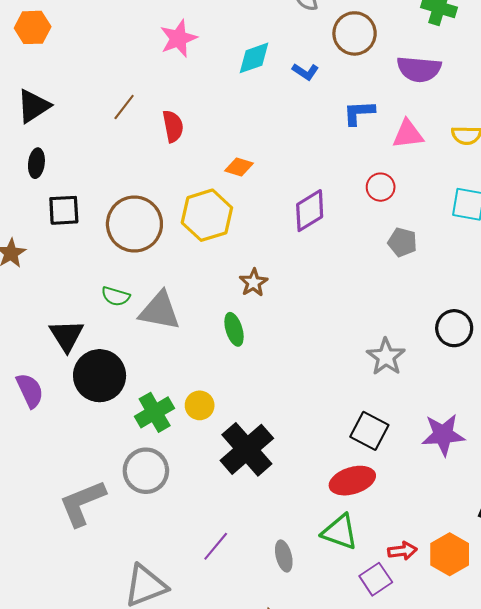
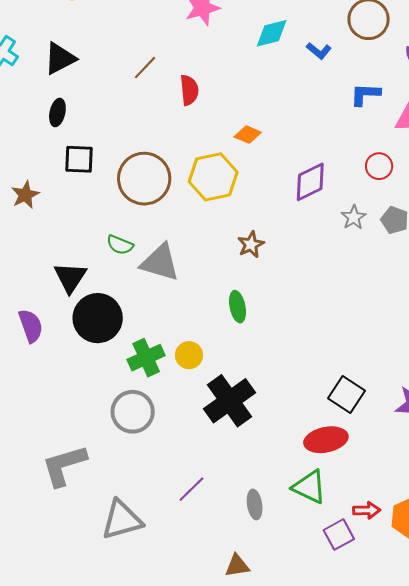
green ellipse: (234, 329) -> (238, 307), moved
gray star: (386, 357) -> (354, 217), moved, size x0.7
gray L-shape: (82, 503) -> (64, 465), moved

